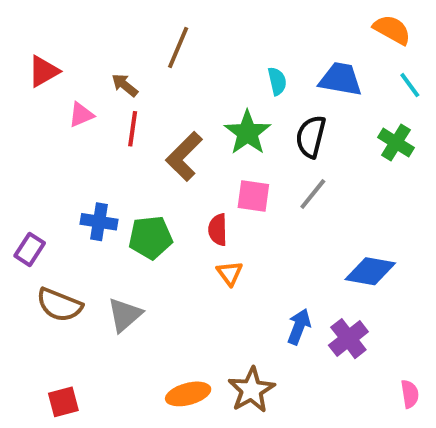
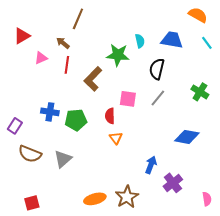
brown line: (178, 48) -> (78, 19), moved
green star: (247, 133) -> (118, 55), moved, turned -30
green cross: (396, 143) -> (200, 92), moved
purple cross: (348, 339) -> (173, 183), moved

